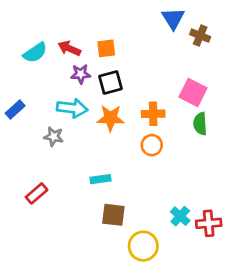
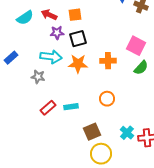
green semicircle: (200, 124) -> (141, 68), turned -133
orange circle: (152, 145) -> (107, 99), moved
red rectangle: (37, 193) -> (48, 108), moved
brown square: (113, 215) -> (92, 132), moved, turned -30

